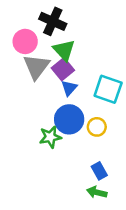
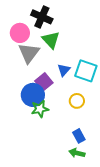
purple square: (63, 69) -> (44, 82), moved
blue triangle: (69, 88) -> (64, 70), moved
blue circle: (69, 119) -> (33, 95), moved

